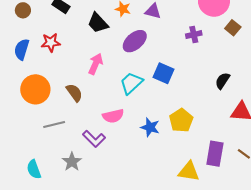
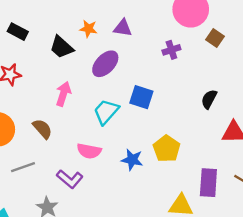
pink semicircle: (113, 116) -> (89, 151), turned 30

